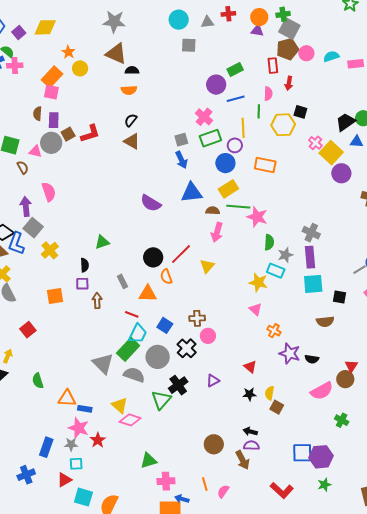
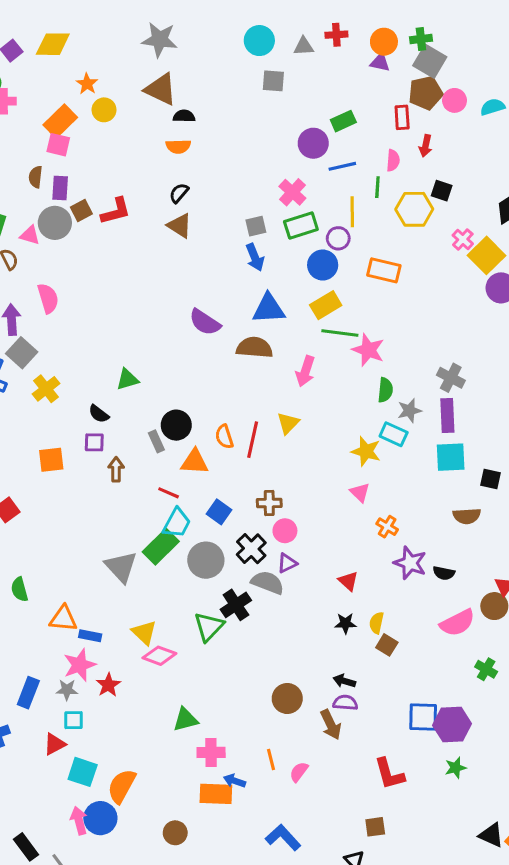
brown semicircle: (213, 211) -> (254, 348), moved, size x1.6
red line: (181, 254) -> (253, 440), moved, turned -35
black circle: (153, 257) -> (176, 425), moved
black semicircle: (85, 265) -> (99, 414), turned 128
gray semicircle: (134, 375) -> (268, 583), moved
purple triangle: (213, 381) -> (287, 563), moved
pink star: (79, 428) -> (80, 665), turned 30
red L-shape: (282, 490) -> (389, 774), turned 30

